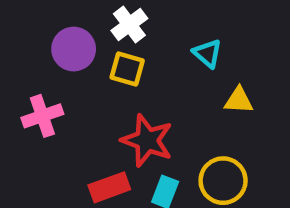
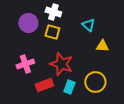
white cross: (129, 24) -> (53, 12), turned -35
pink cross: (42, 116) -> (25, 64), moved

